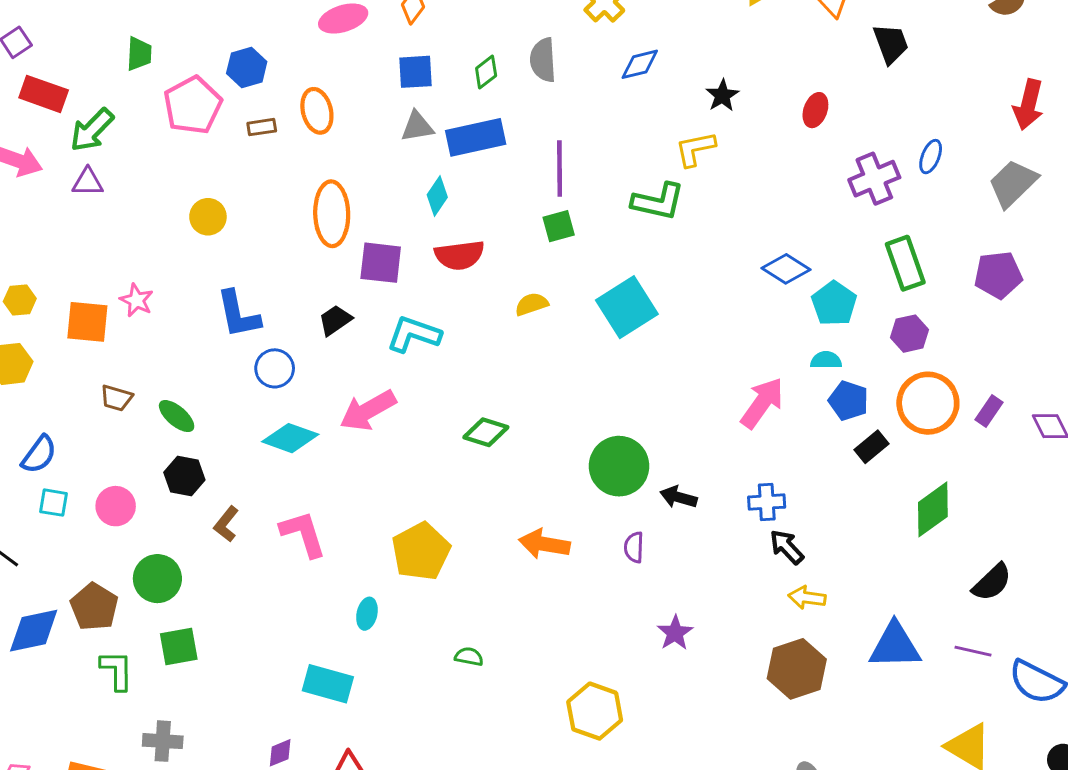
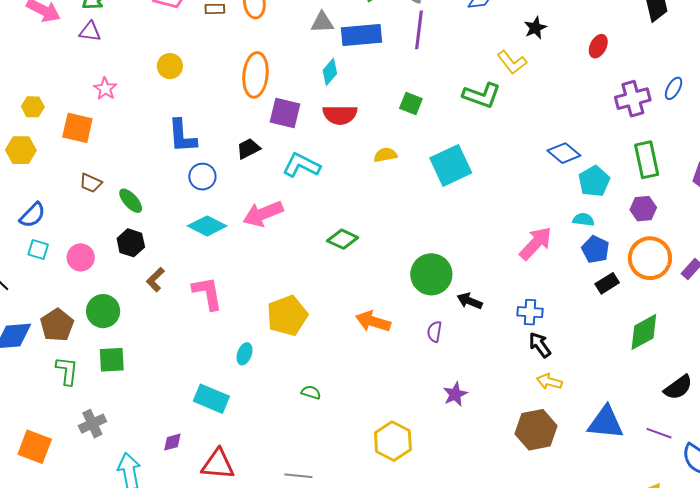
yellow L-shape: (695, 149) -> (512, 62), turned -124
purple line: (560, 168) -> (419, 30), moved
green square: (559, 226) -> (411, 104), turned 30
pink star: (137, 300) -> (105, 89), moved
gray cross: (163, 741) -> (92, 424), turned -36

